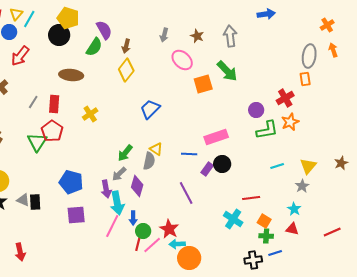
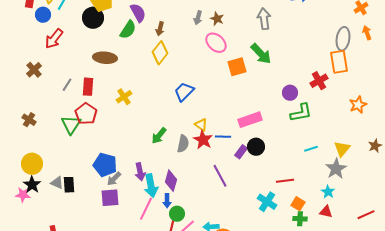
brown star: (197, 36) -> (217, 19), moved
orange rectangle: (305, 79) -> (339, 62), size x1.6
orange star: (290, 122) -> (358, 105), moved
yellow triangle: (156, 149) -> (201, 125), moved
gray arrow: (119, 174) -> (114, 179), moved
purple diamond: (137, 186) -> (171, 181), moved
gray star: (302, 186) -> (336, 169), size x1.5
red star: (169, 229) -> (203, 140), moved

